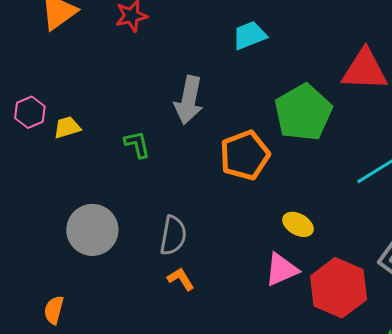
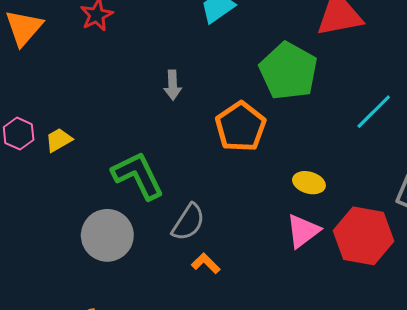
gray arrow: (189, 100) -> (173, 85), size x0.6
green L-shape: (137, 144) -> (138, 175), moved, size x1.8
gray semicircle: (173, 235) -> (188, 222), turned 36

